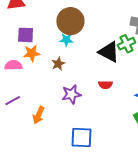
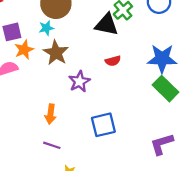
cyan star: (66, 40) -> (46, 28), moved
brown star: (58, 64) -> (56, 53), size x1.6
purple line: (13, 101) -> (52, 145), moved, turned 63

